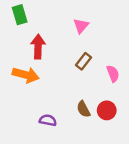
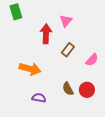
red arrow: (38, 47) -> (46, 34), moved
pink semicircle: (113, 74) -> (92, 60), turned 64
orange arrow: (26, 75) -> (30, 69), moved

